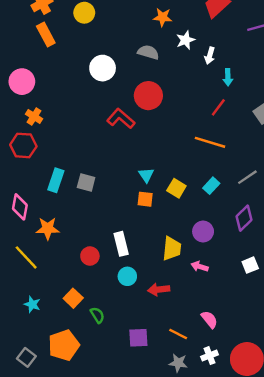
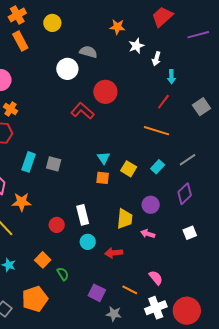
gray semicircle: (148, 52) -> (88, 52), moved
purple square: (138, 338) -> (97, 293), turned 30
white cross: (210, 356) -> (156, 308), size x1.5
gray star: (178, 363) -> (114, 314), moved

